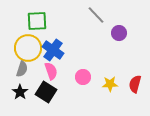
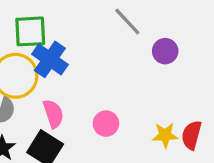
blue cross: (53, 50) -> (50, 59), moved
yellow star: (110, 84) -> (165, 135), moved

